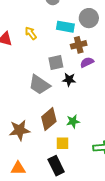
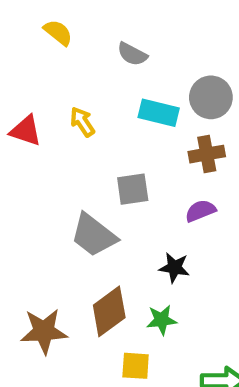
brown cross: (79, 45) -> (207, 154), moved
purple semicircle: (87, 62) -> (200, 211), moved
black star: (69, 80) -> (174, 268), moved

